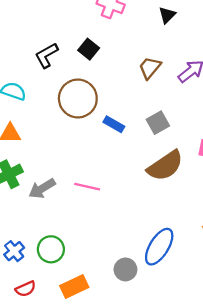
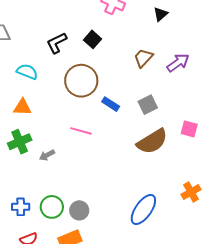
pink line: (87, 187) -> (81, 131), moved
gray arrow: (42, 189) -> (47, 155), size x0.7
blue cross: (14, 251) -> (21, 207), turned 36
gray circle: (125, 269) -> (79, 210), moved

